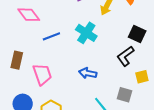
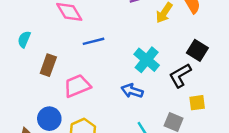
cyan cross: (86, 33) -> (147, 60), moved
pink trapezoid: (42, 74) -> (77, 86), turned -100

